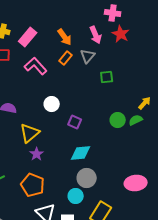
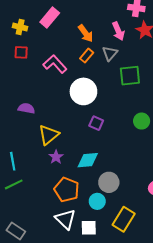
pink rectangle: (28, 37) -> (50, 17), moved
green square: (107, 77) -> (130, 76), size x1.5
white circle: (52, 104) -> (83, 91), moved, size x1.6
cyan diamond: (81, 153) -> (88, 160), moved
orange pentagon: (33, 185) -> (67, 190), moved

